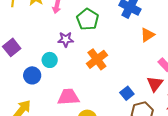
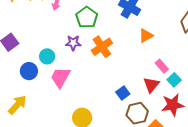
purple star: (66, 39) -> (73, 43), moved
orange cross: (97, 59) -> (102, 47), moved
pink trapezoid: (68, 97) -> (60, 77), moved, turned -60

